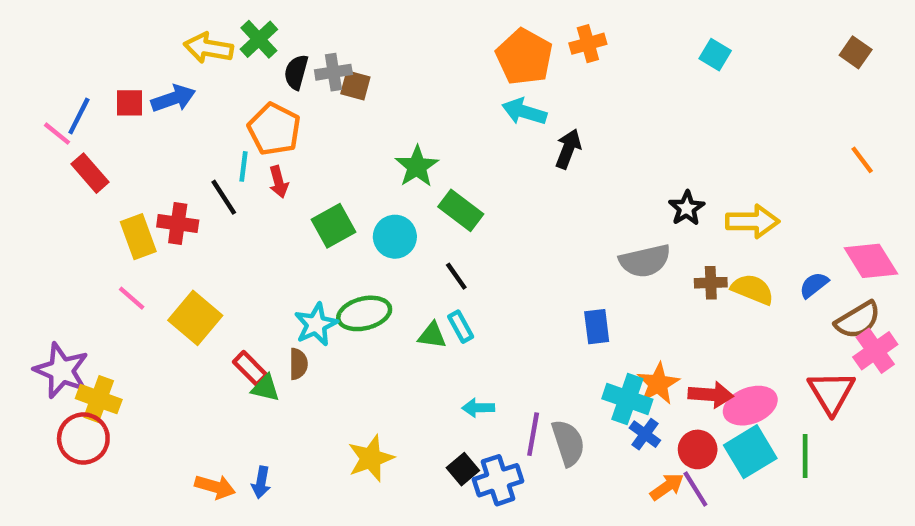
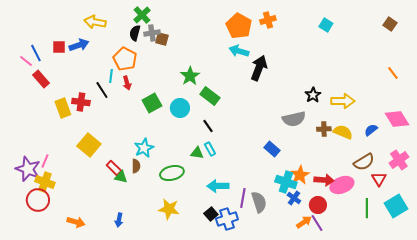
green cross: (259, 39) -> (142, 15), moved
blue line: (79, 116) -> (36, 53), turned -54
black arrow: (568, 149) -> (259, 68), size x1.4
pink line: (132, 298) -> (45, 161), moved, turned 72
green ellipse: (364, 313) -> (172, 173), moved
brown semicircle: (858, 320) -> (364, 162), moved
blue rectangle: (597, 327) -> (272, 149), turned -42
red triangle: (831, 392) -> (379, 179), size x0.7
cyan arrow: (478, 408) -> (218, 186), size x1.5
cyan square: (750, 452) -> (396, 206), moved
yellow star: (371, 458) -> (169, 209), turned 30
orange arrow: (215, 487) -> (76, 222), moved

